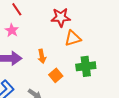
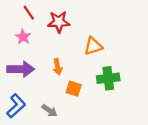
red star: (61, 17) -> (59, 22), moved
orange square: (56, 75) -> (74, 89), turned -32

